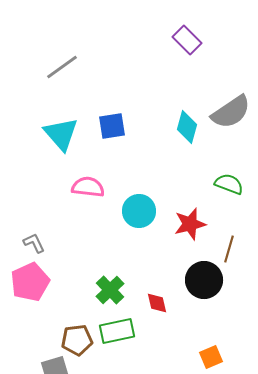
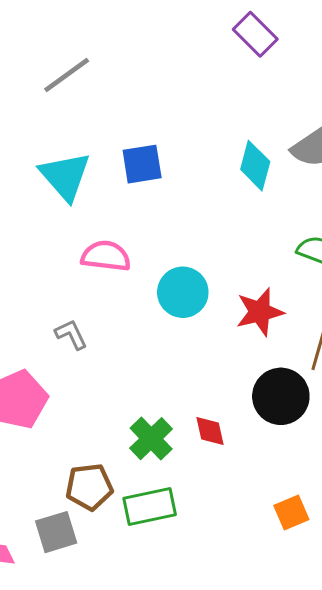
gray L-shape: (34, 243) -> (71, 334), moved
green cross: (110, 290) -> (151, 439), moved
green rectangle: (117, 331) -> (150, 506), moved

